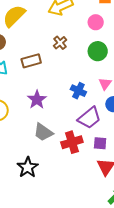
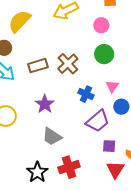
brown cross: (60, 43) -> (68, 64), moved, size x1.5
red cross: (72, 142) -> (69, 167), moved

